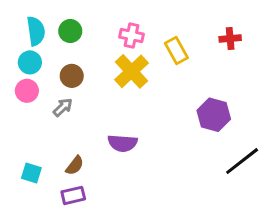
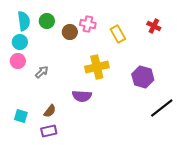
red cross: (230, 39) -> (154, 26), turned 32
yellow cross: (131, 71) -> (97, 67), moved, turned 30
brown circle: (72, 76) -> (70, 32), moved

